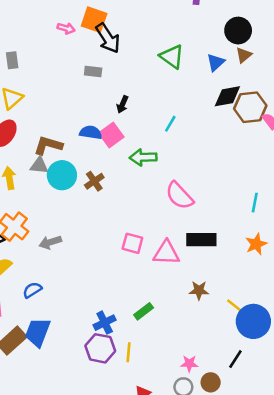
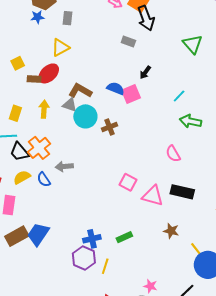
green arrow: (143, 157) -> (191, 121), moved
pink semicircle: (179, 196) -> (173, 154), size x0.7
blue semicircle: (32, 290) -> (44, 180), moved, turned -105

